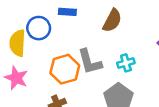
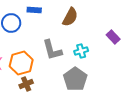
orange hexagon: (65, 69) -> (21, 63), moved

